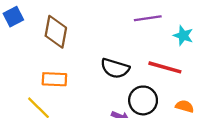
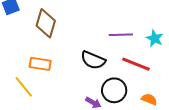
purple line: (148, 18) -> (121, 35), moved

